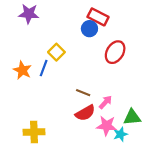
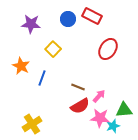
purple star: (29, 14) -> (31, 24), moved
blue circle: (89, 29) -> (68, 19), moved
blue line: (44, 68) -> (42, 78), moved
yellow cross: (34, 132) -> (32, 124), turned -30

